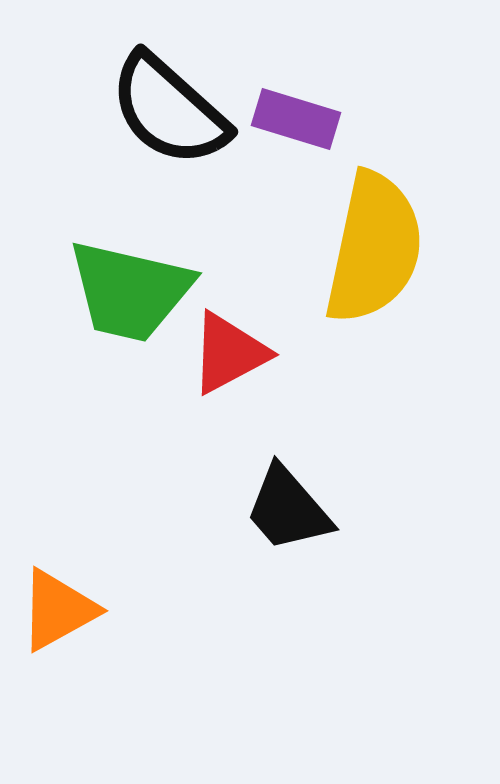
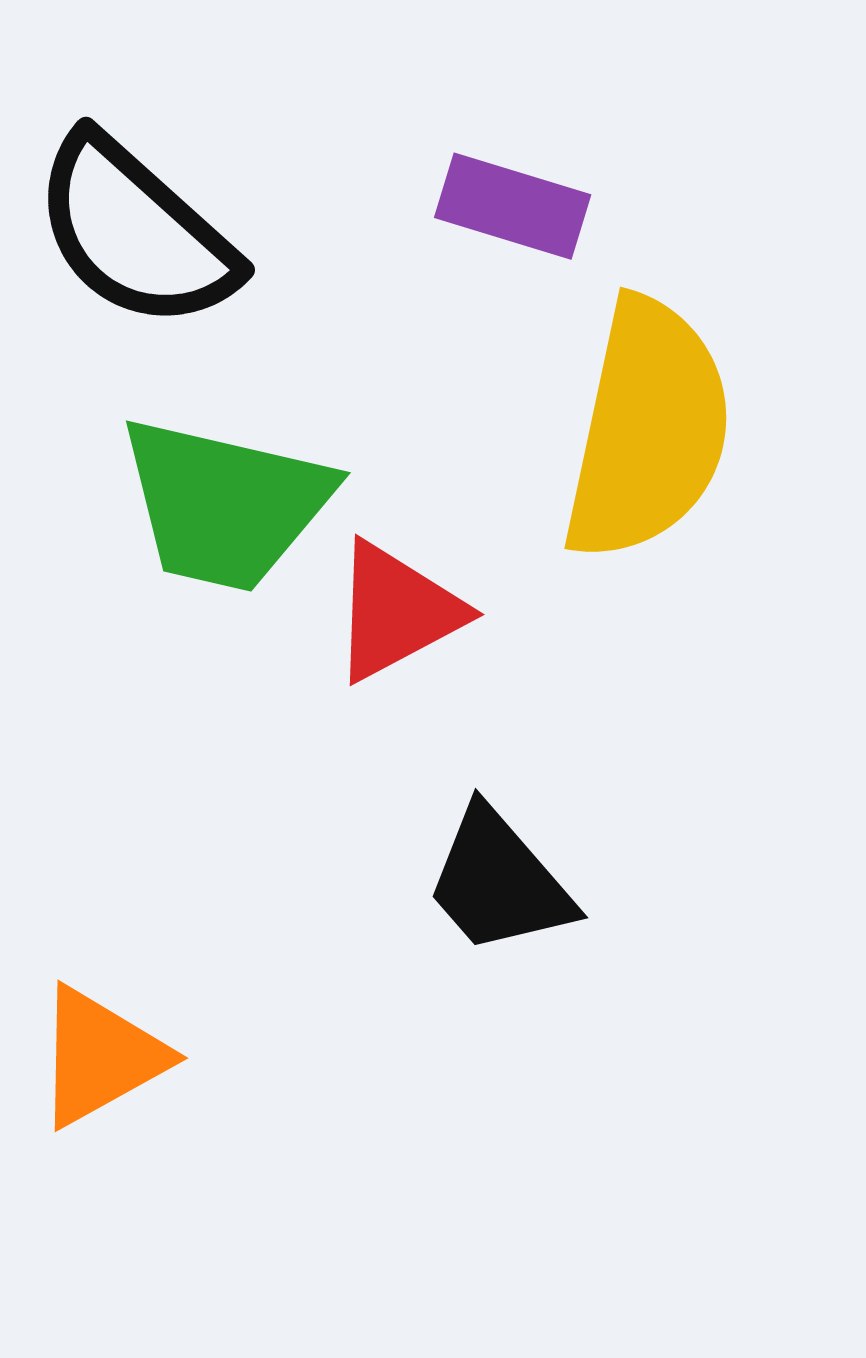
black semicircle: (169, 110) -> (135, 232), moved

